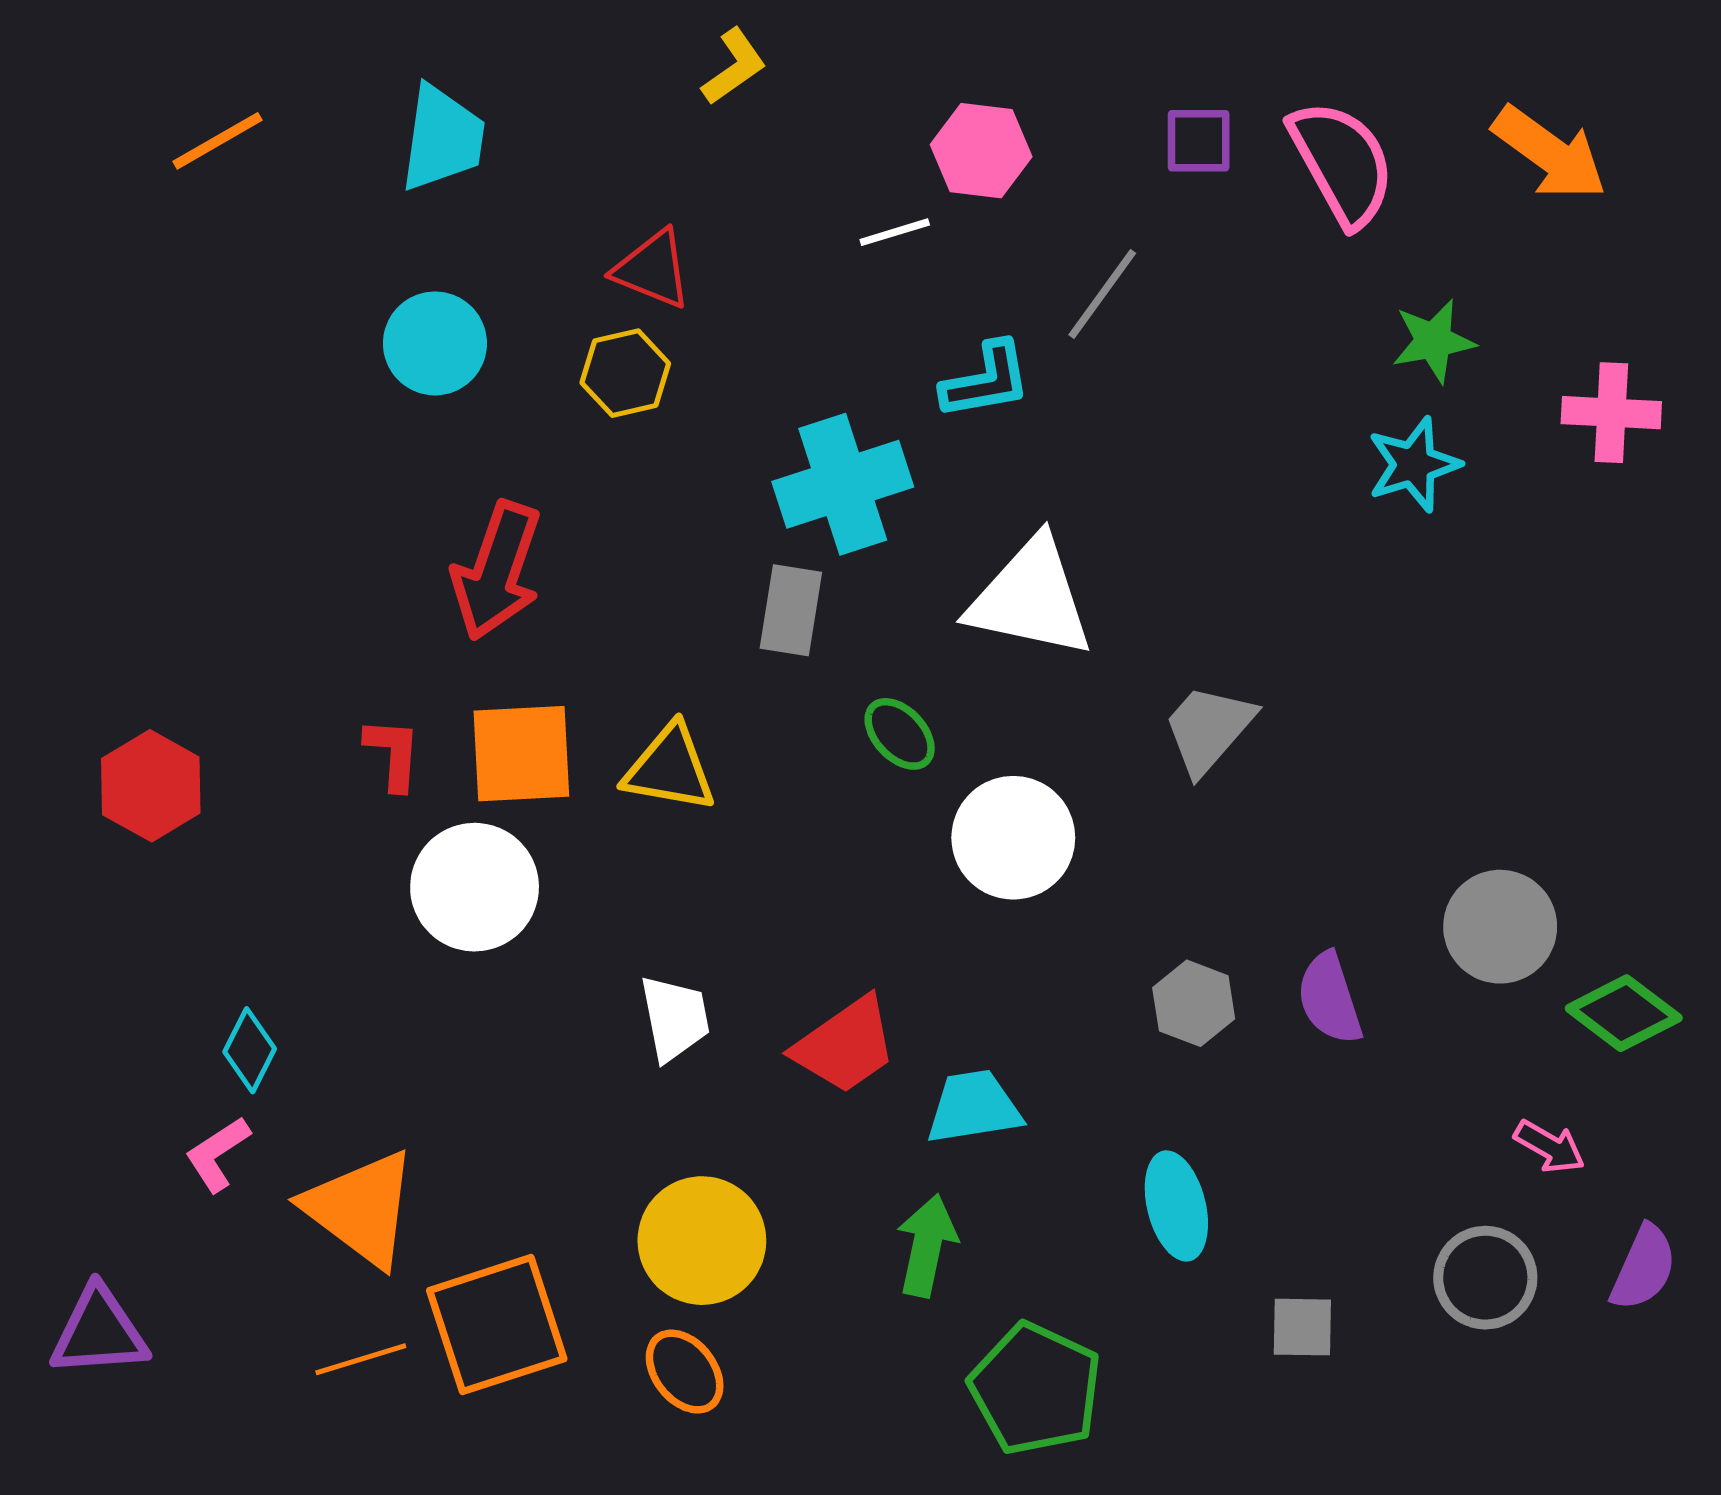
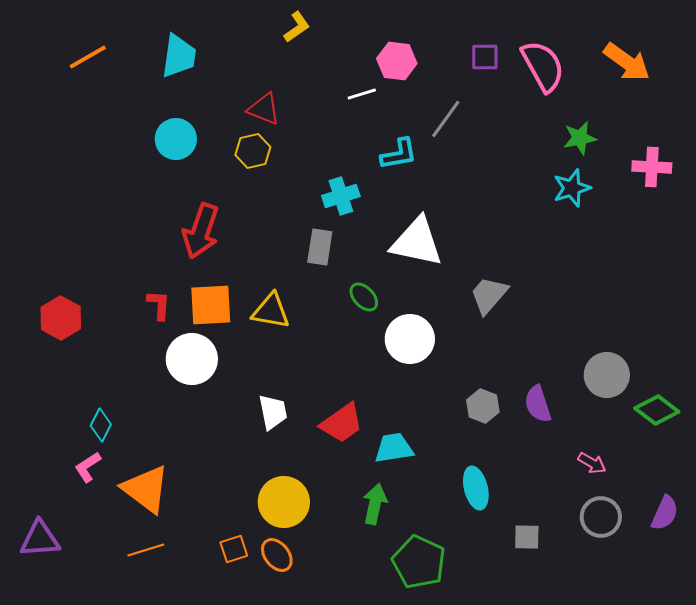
cyan cross: (843, 484) -> (341, 196), size x0.7
pink arrow: (1550, 1147) -> (592, 463), moved
orange square: (497, 1325) -> (234, 549), moved, size x0.5

